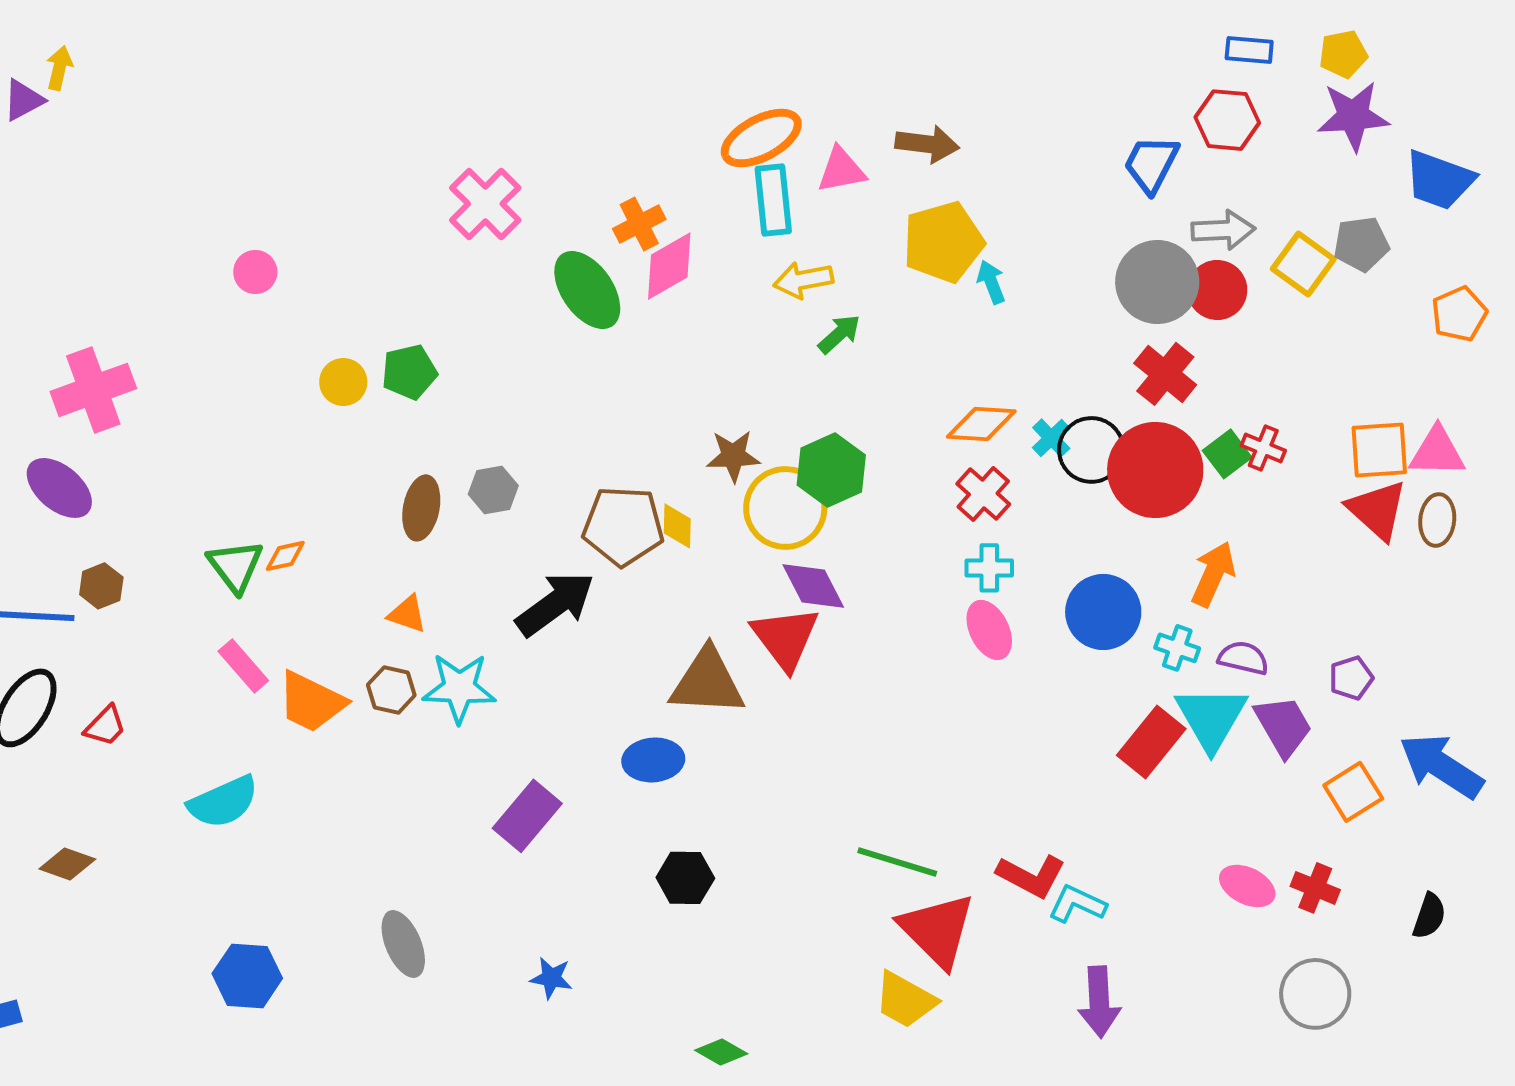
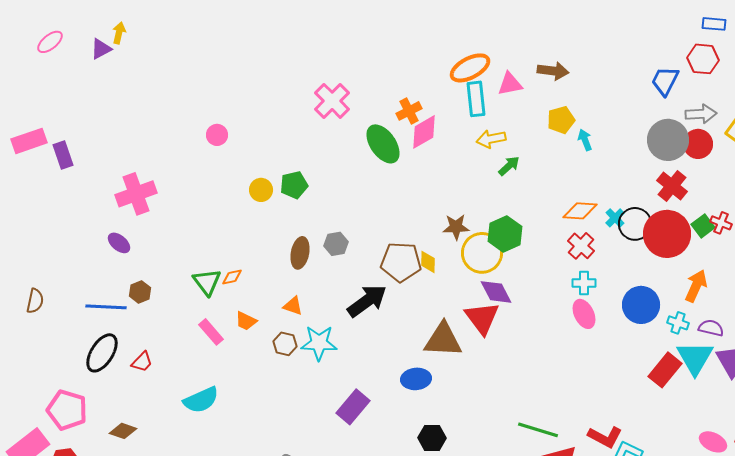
yellow pentagon: (943, 242) -> (561, 120), size x0.7
purple ellipse: (59, 488) -> (119, 243), size x0.7
orange trapezoid: (311, 702) -> (246, 321), moved, size x0.6

